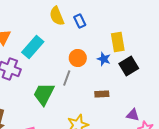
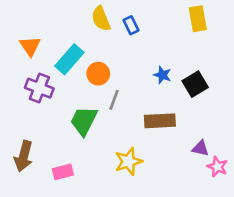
yellow rectangle: (118, 42) -> (198, 19), moved
orange circle: (78, 58) -> (98, 74), moved
brown rectangle: (102, 94) -> (160, 121), size x1.6

